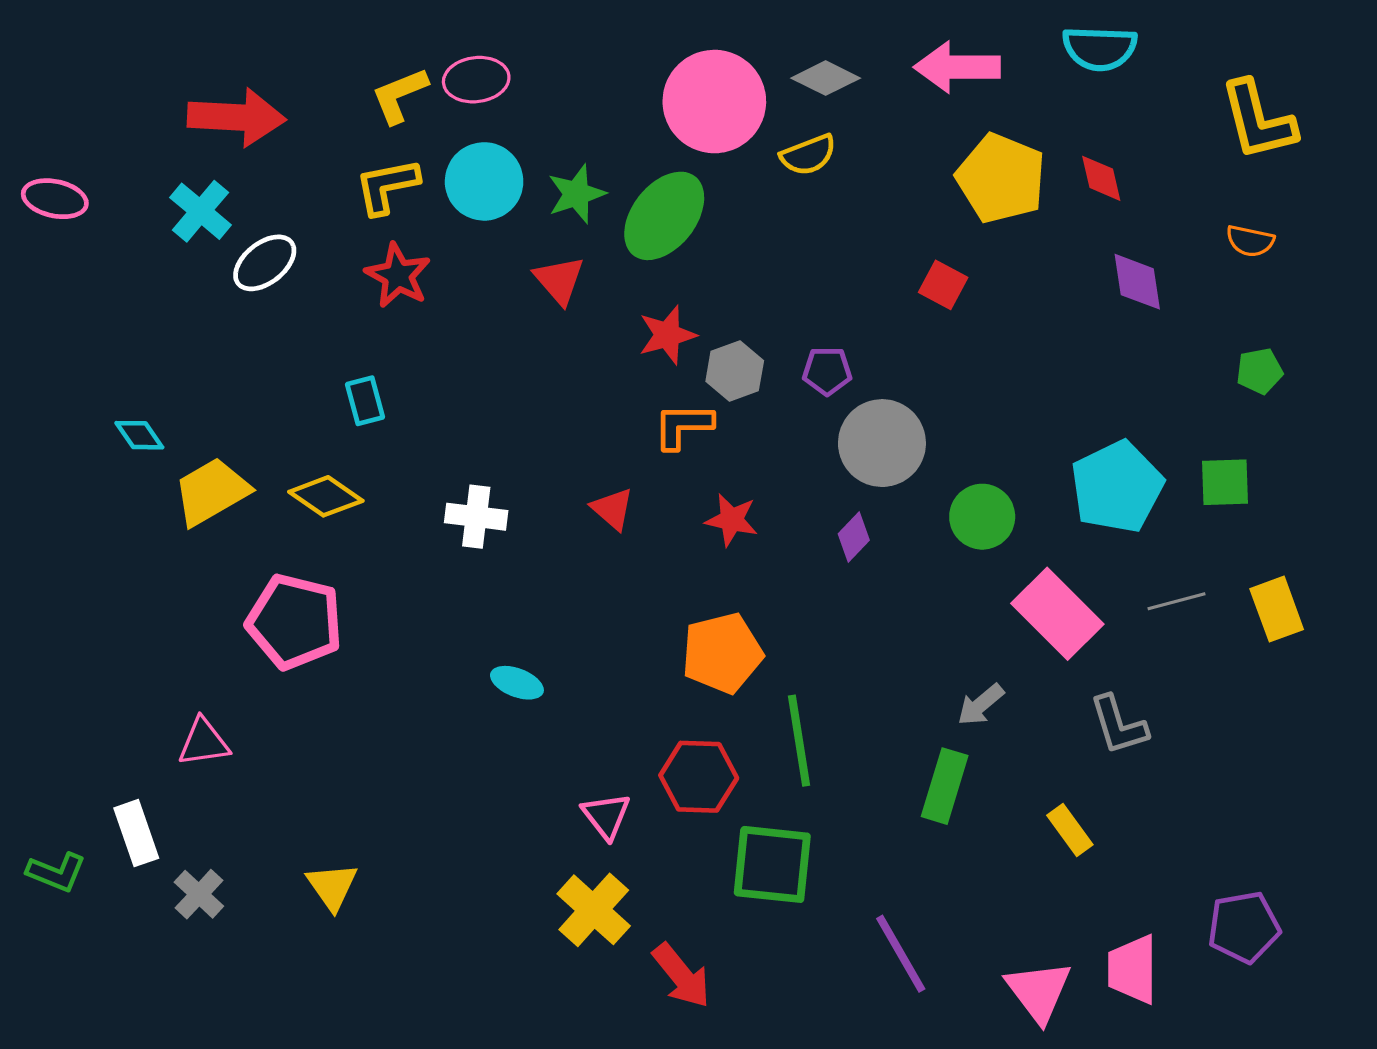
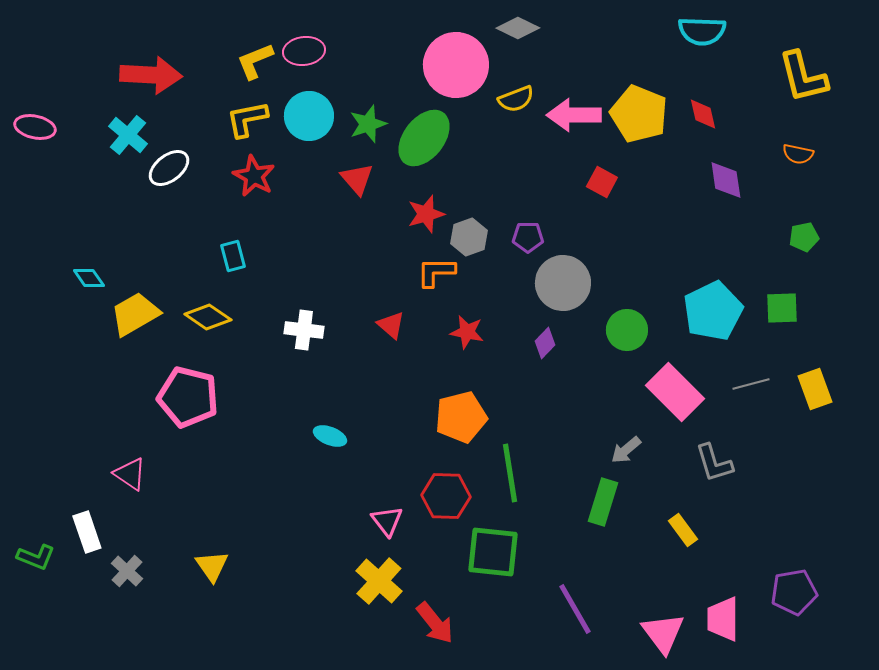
pink arrow: (957, 67) -> (574, 115), moved
gray diamond: (826, 78) -> (518, 28), moved
pink triangle: (204, 742) -> (130, 474), turned 42

